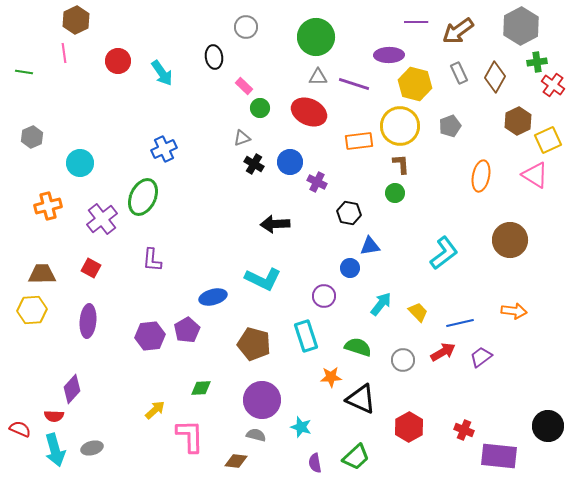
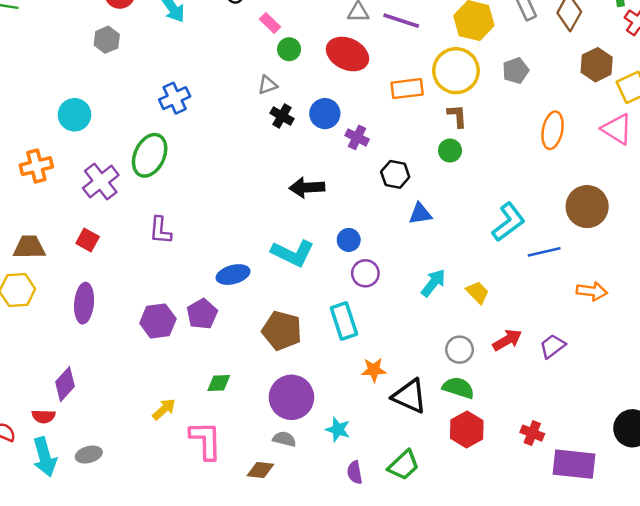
gray hexagon: (32, 137) -> (107, 40), moved
blue circle: (350, 268) -> (349, 240), moved
blue line: (460, 323) -> (544, 252), moved
green semicircle: (358, 347) -> (458, 388), moved

